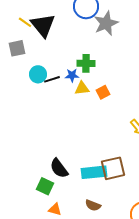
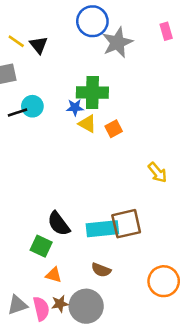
black triangle: (43, 25) -> (39, 45), size x0.6
green cross: (86, 63) -> (92, 92), size x1.4
black line: (52, 79) -> (17, 112), moved
yellow triangle: (82, 88) -> (87, 124), turned 35

